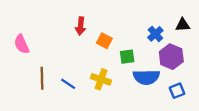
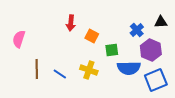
pink semicircle: (22, 44) -> (19, 39), turned 42
blue square: (177, 91) -> (156, 80), size x1.6

